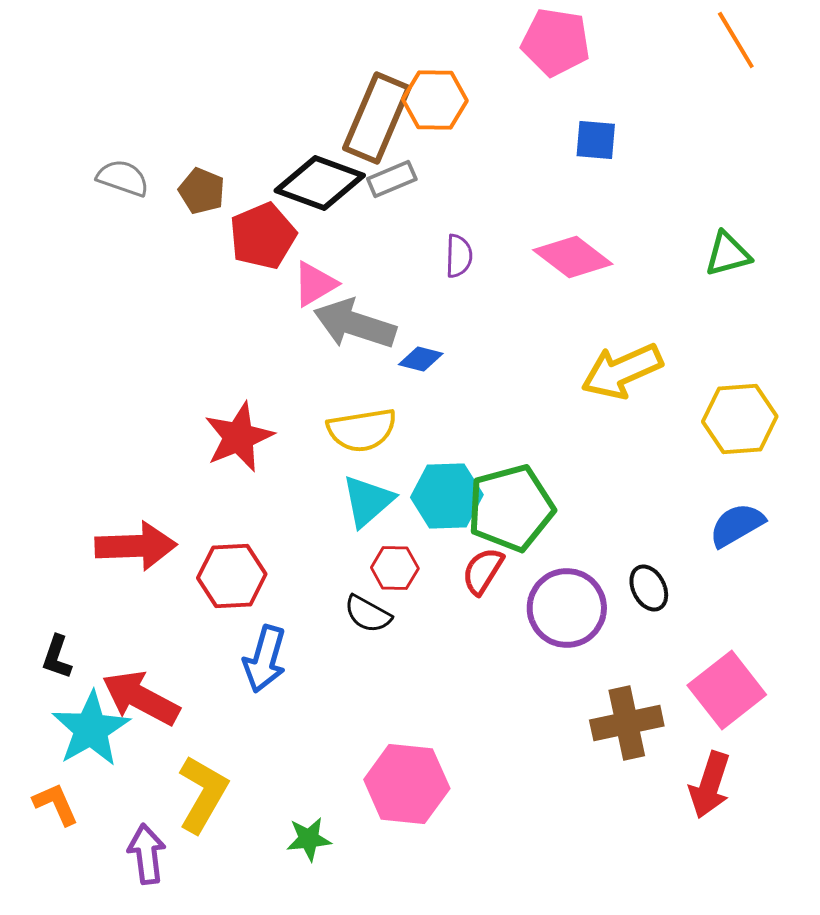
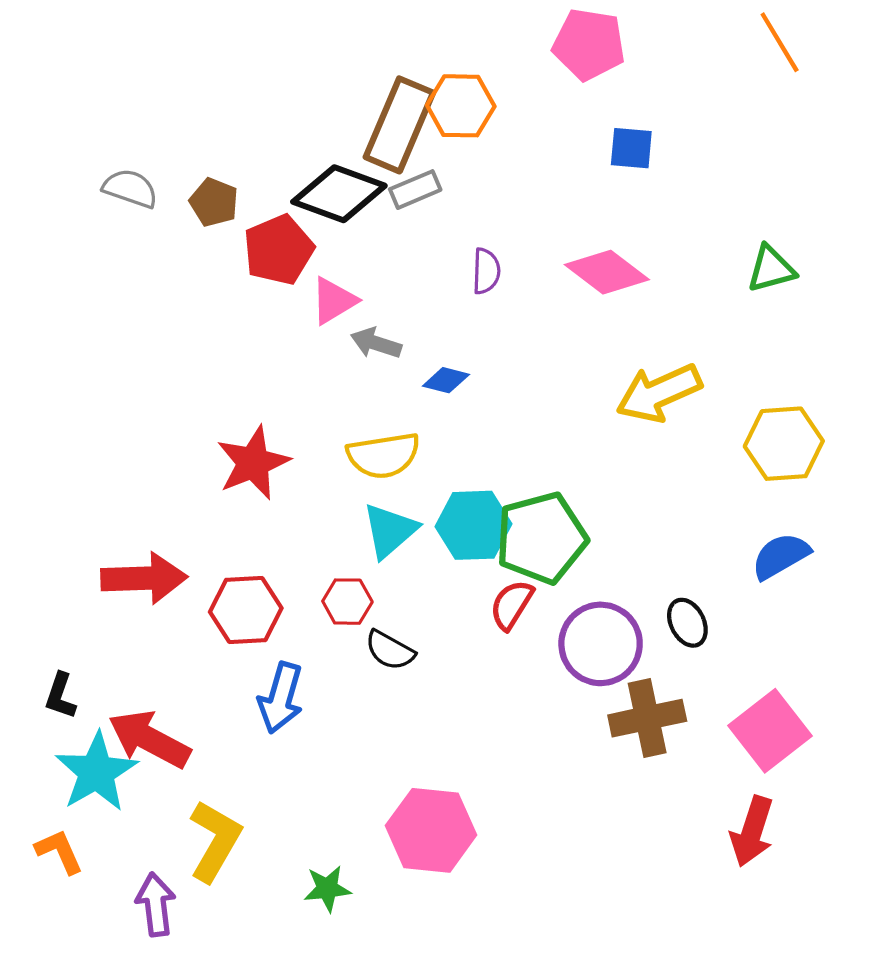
gray arrow: (355, 324) -> (376, 343), size x0.6
red hexagon: (395, 568) -> (347, 602), moved
brown cross: (627, 723) -> (647, 718), moved

